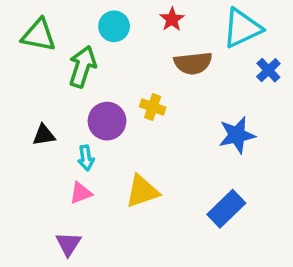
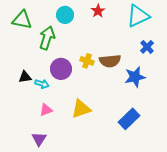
brown semicircle: (193, 63) -> (110, 61), moved
blue cross: (268, 70) -> (147, 47), moved
cyan arrow: (86, 158) -> (42, 84), moved, turned -64

